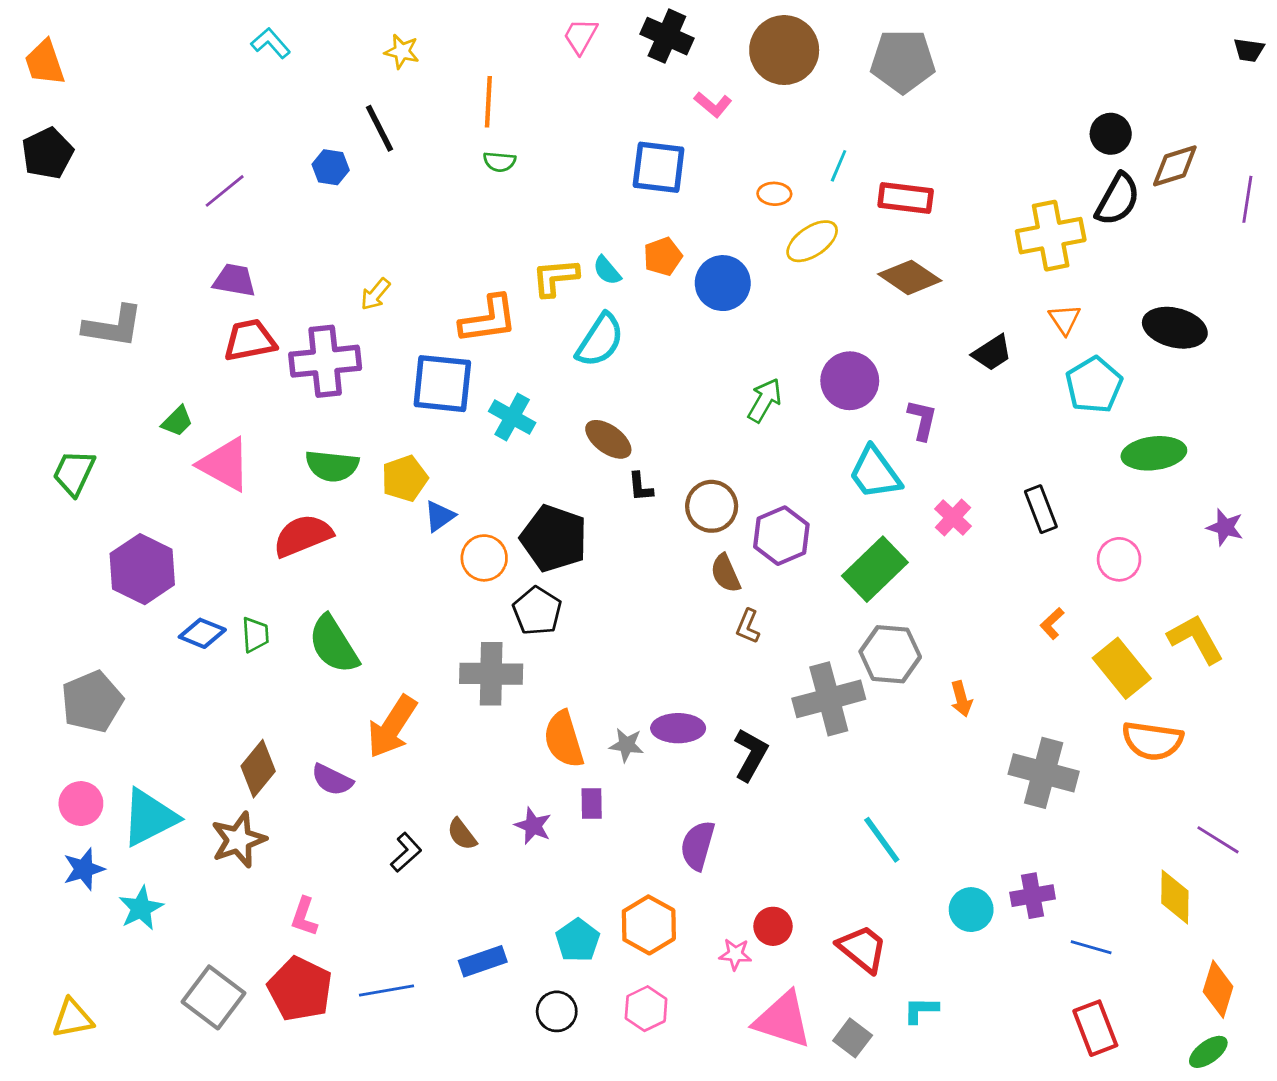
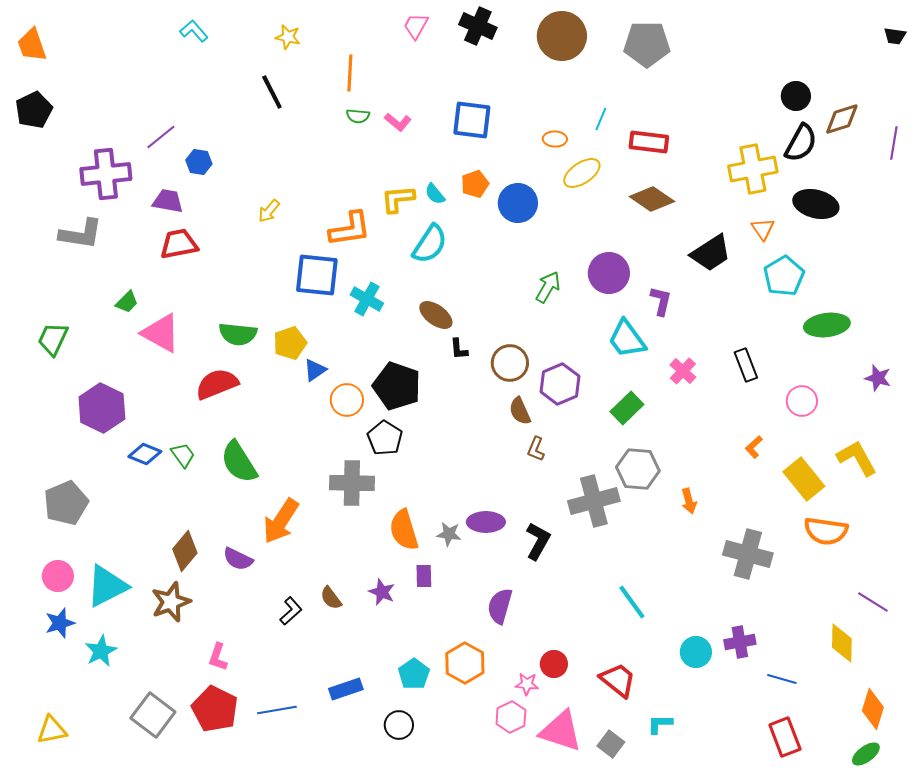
pink L-shape: (713, 104) -> (398, 122), moved
blue hexagon: (331, 167) -> (199, 162), moved
black ellipse: (1175, 328) -> (816, 204), moved
black trapezoid: (992, 353) -> (711, 253), size x1.4
purple cross: (325, 361) -> (106, 174), moved
green rectangle: (875, 569) -> (627, 408), size x0.7
green trapezoid: (255, 635) -> (183, 455), turned -32
pink hexagon: (646, 1009) -> (511, 717), moved

